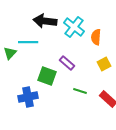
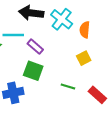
purple rectangle: (67, 63) -> (35, 47), moved
yellow square: (104, 64) -> (84, 58), moved

